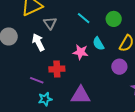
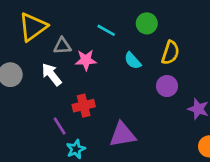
gray triangle: (50, 23) -> (62, 46), turned -48
pink star: (81, 52) -> (86, 60), moved
purple line: (37, 80) -> (60, 126), turned 48

